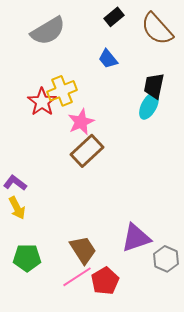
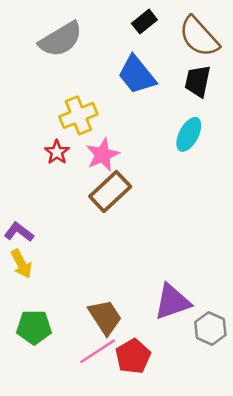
blue trapezoid: (108, 59) -> (137, 75), size x1.6
black trapezoid: (154, 86) -> (198, 81), moved
red star: (42, 102) -> (57, 152), moved, size x0.7

